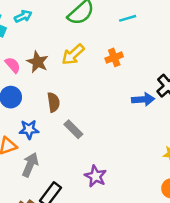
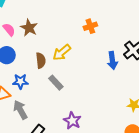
yellow arrow: (73, 54) -> (62, 52), moved
blue arrow: (143, 99) -> (112, 60), turned 84
gray arrow: (30, 165) -> (20, 110), turned -54

